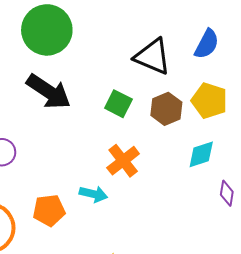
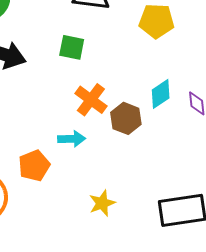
brown hexagon: (166, 109) -> (126, 118), moved
cyan diamond: (201, 154) -> (161, 94), moved

